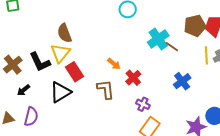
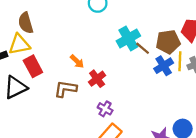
brown pentagon: (195, 26) -> (168, 42), moved
yellow triangle: (60, 53) -> (19, 44), turned 35
blue cross: (182, 81) -> (164, 66), moved
brown L-shape: (106, 89) -> (65, 89), turned -80

